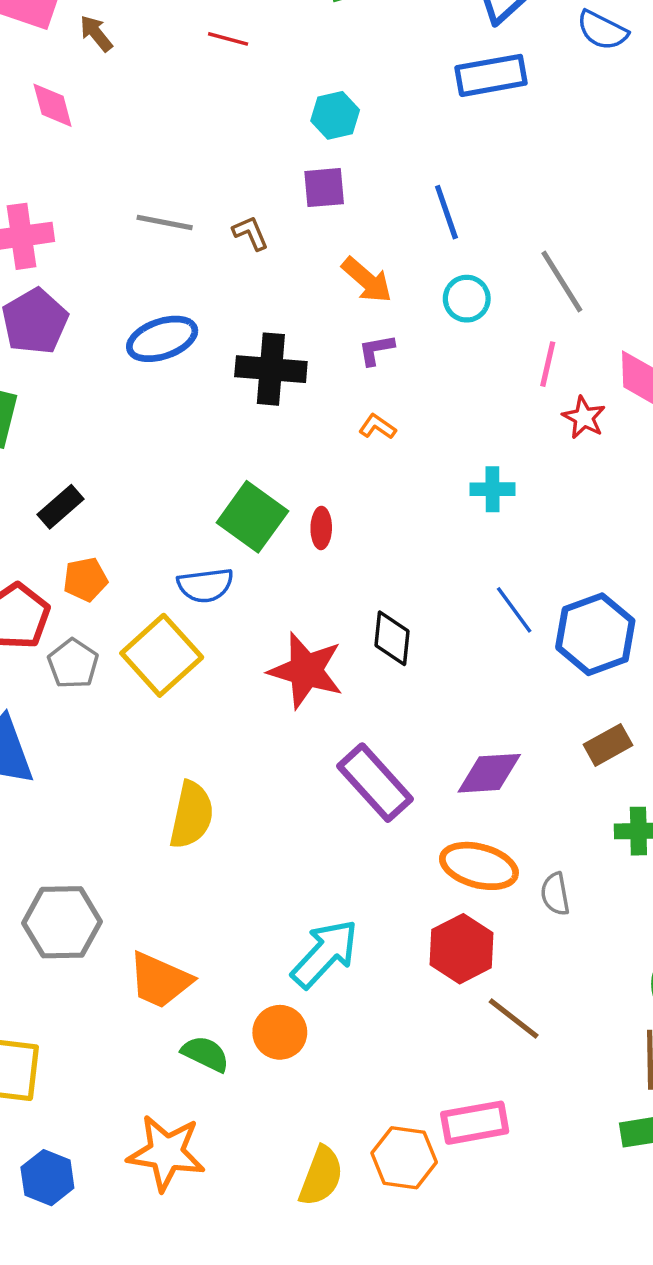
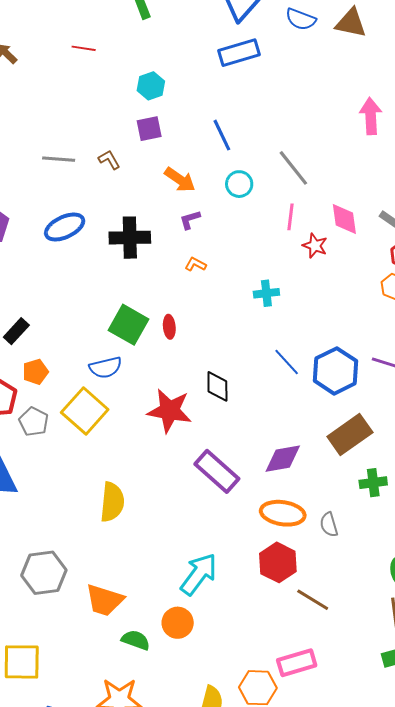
brown rectangle: (608, 745) -> (350, 435), size x1.6

